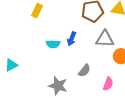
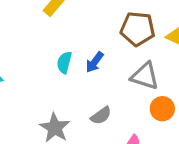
cyan semicircle: (53, 44) -> (64, 62), turned 88

